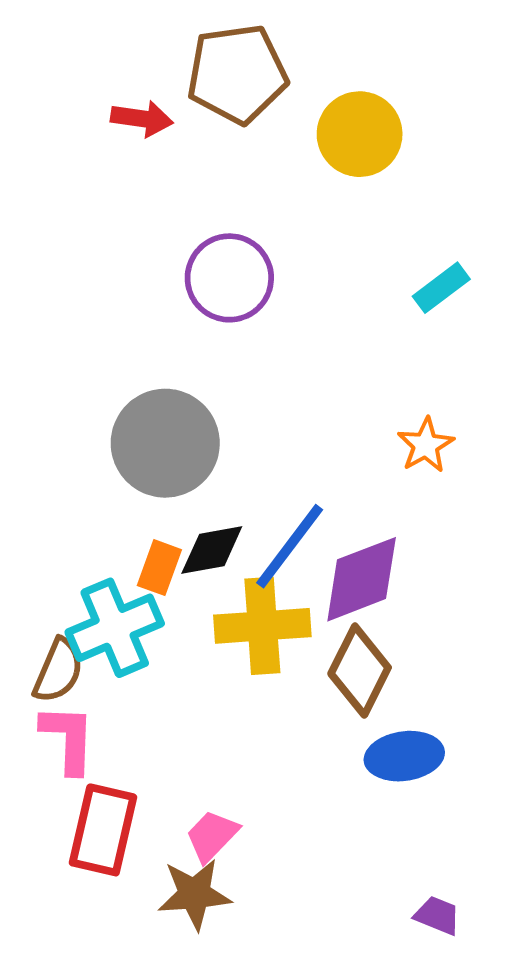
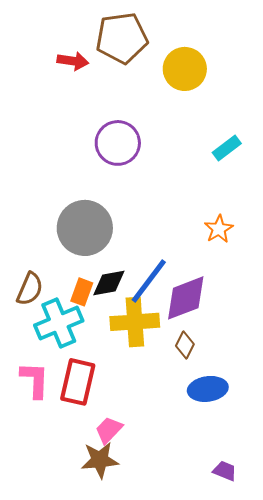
brown semicircle: (58, 671) -> (30, 289), moved
brown diamond: (360, 671) -> (185, 345), size x0.6
red rectangle: (103, 830) -> (78, 382), moved

